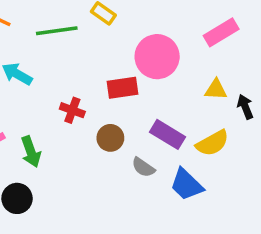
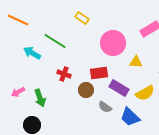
green line: (57, 31) -> (55, 41), moved, turned 40
red rectangle: (122, 88) -> (99, 73), moved
yellow triangle: (216, 89) -> (136, 62), moved

